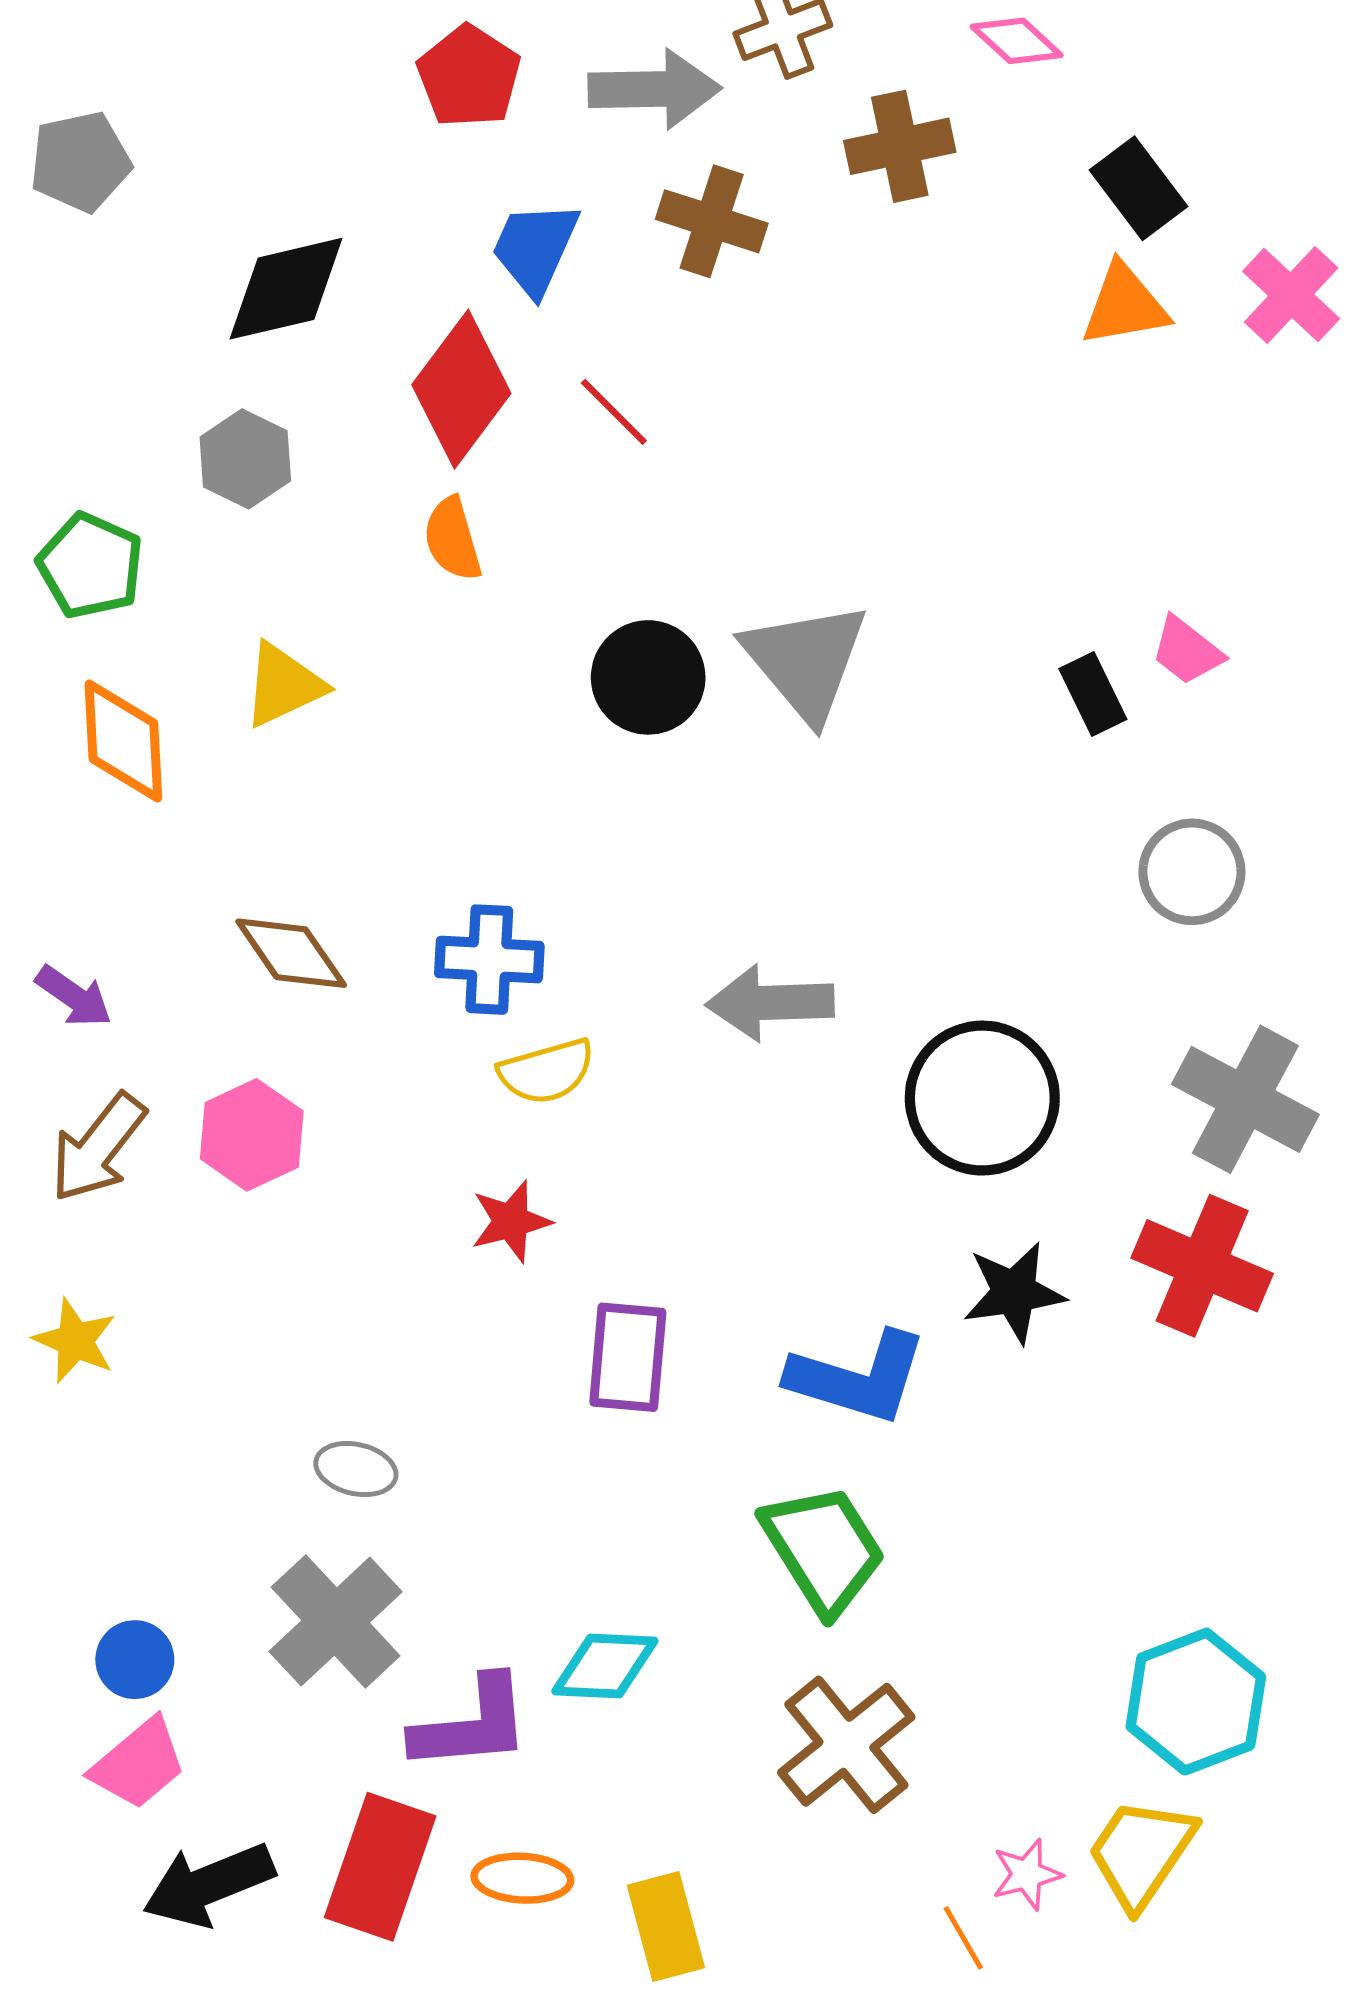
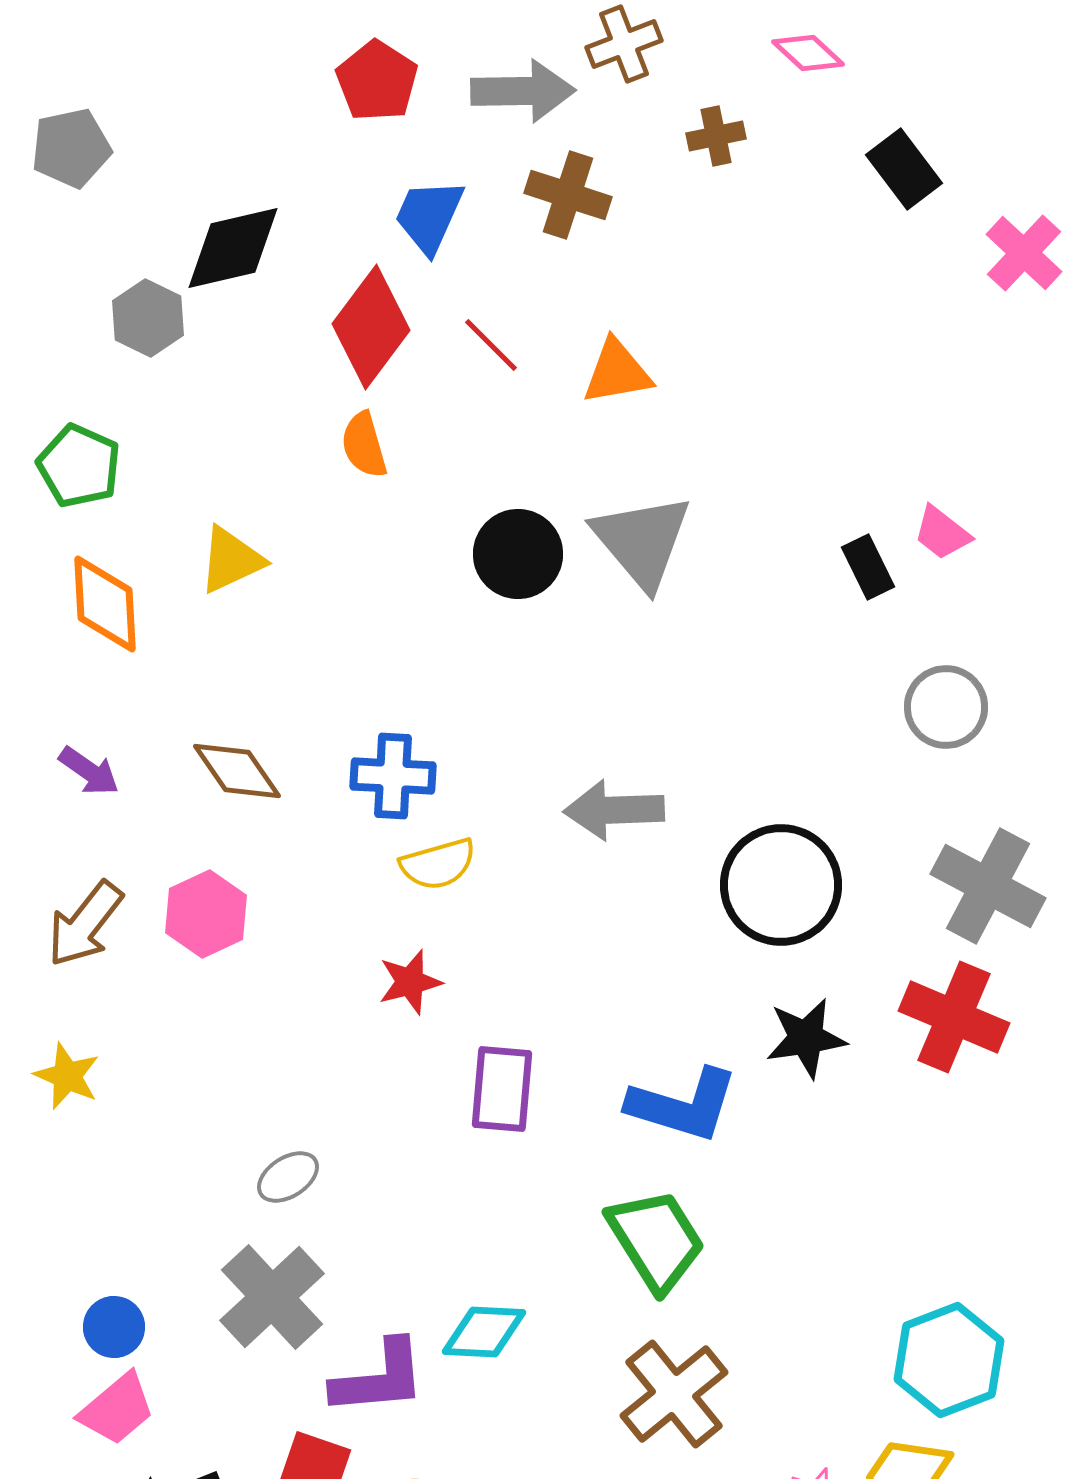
brown cross: (900, 146) -> (716, 136), size x0.7
orange triangle: (1125, 305) -> (617, 372), moved
gray hexagon: (245, 459) -> (148, 318), moved
purple arrow: (74, 996) -> (89, 771), moved
gray ellipse: (356, 1469) -> (288, 1177), turned -46

